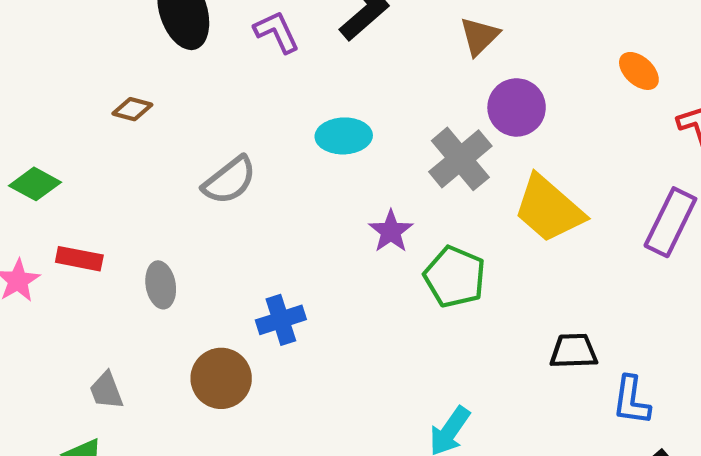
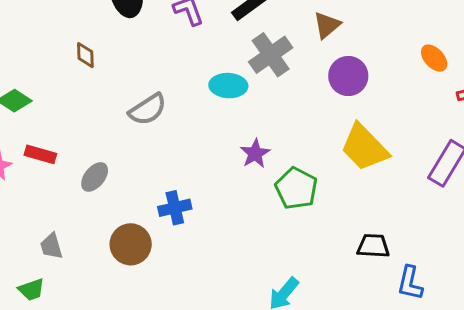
brown diamond: (132, 109) -> (85, 55), turned 68
gray cross: (460, 159) -> (271, 55), moved
gray ellipse: (161, 285) -> (95, 177), turned 44

